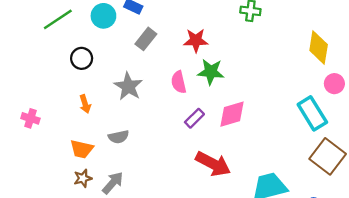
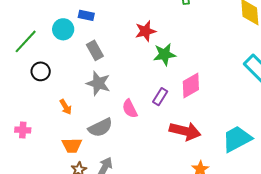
gray rectangle: (146, 39) -> (95, 50), moved, turned -54
black circle: (82, 58) -> (41, 71), moved
pink semicircle: (179, 82) -> (130, 109), moved
gray semicircle: (119, 137) -> (100, 128), size x1.4

